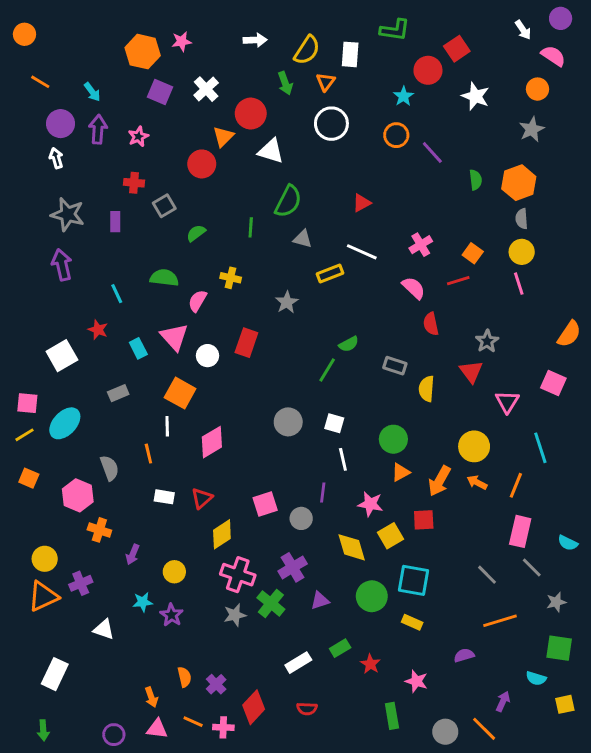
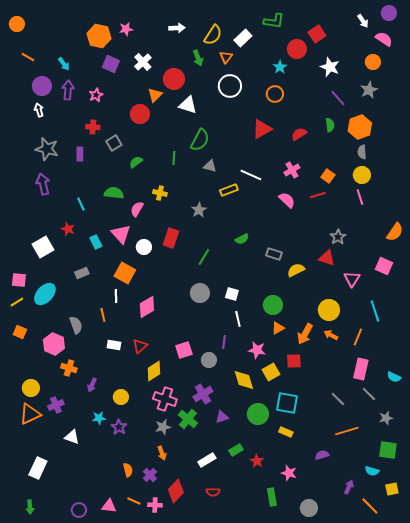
white rectangle: (350, 54) -> (243, 38), turned 42
purple line: (432, 152) -> (338, 98), moved
red triangle: (362, 203) -> (262, 129), moved, size x1.5
red semicircle: (431, 324) -> (299, 134), moved, turned 70
green line: (327, 370) -> (204, 257), moved
red triangle: (471, 371) -> (327, 258), turned -36
yellow semicircle: (427, 389) -> (296, 270), turned 60
orange arrow: (151, 697) -> (162, 453), moved
orange line: (484, 729) -> (370, 506), moved

